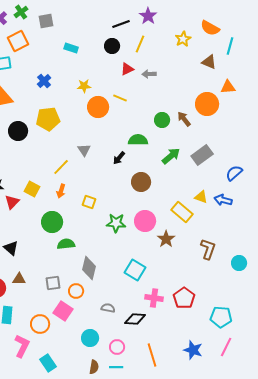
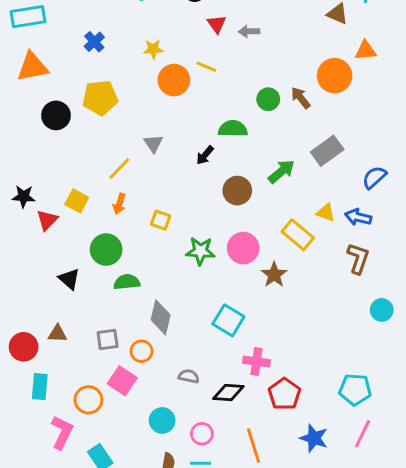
red triangle: (127, 69) -> (217, 24), turned -40
green arrow: (171, 156) -> (281, 171), moved
black triangle: (11, 248) -> (69, 279), moved
brown L-shape: (208, 249) -> (358, 258), moved
red pentagon: (184, 298) -> (284, 394), moved

